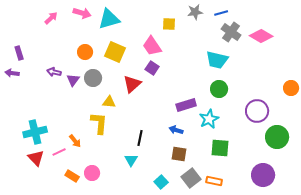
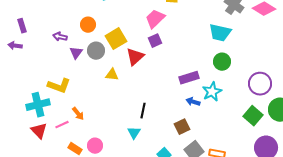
pink trapezoid: (152, 46) -> (155, 19), turned 80
yellow square: (115, 52) -> (116, 39), moved, turned 35
purple square: (152, 68) -> (155, 41), turned 32
purple arrow: (54, 72) -> (60, 37), moved
yellow L-shape: (99, 123) -> (59, 86), moved, turned 105
blue arrow: (176, 130) -> (193, 102), moved
green square: (220, 148) -> (253, 116), moved, turned 36
brown square: (179, 154) -> (182, 127), turned -35

